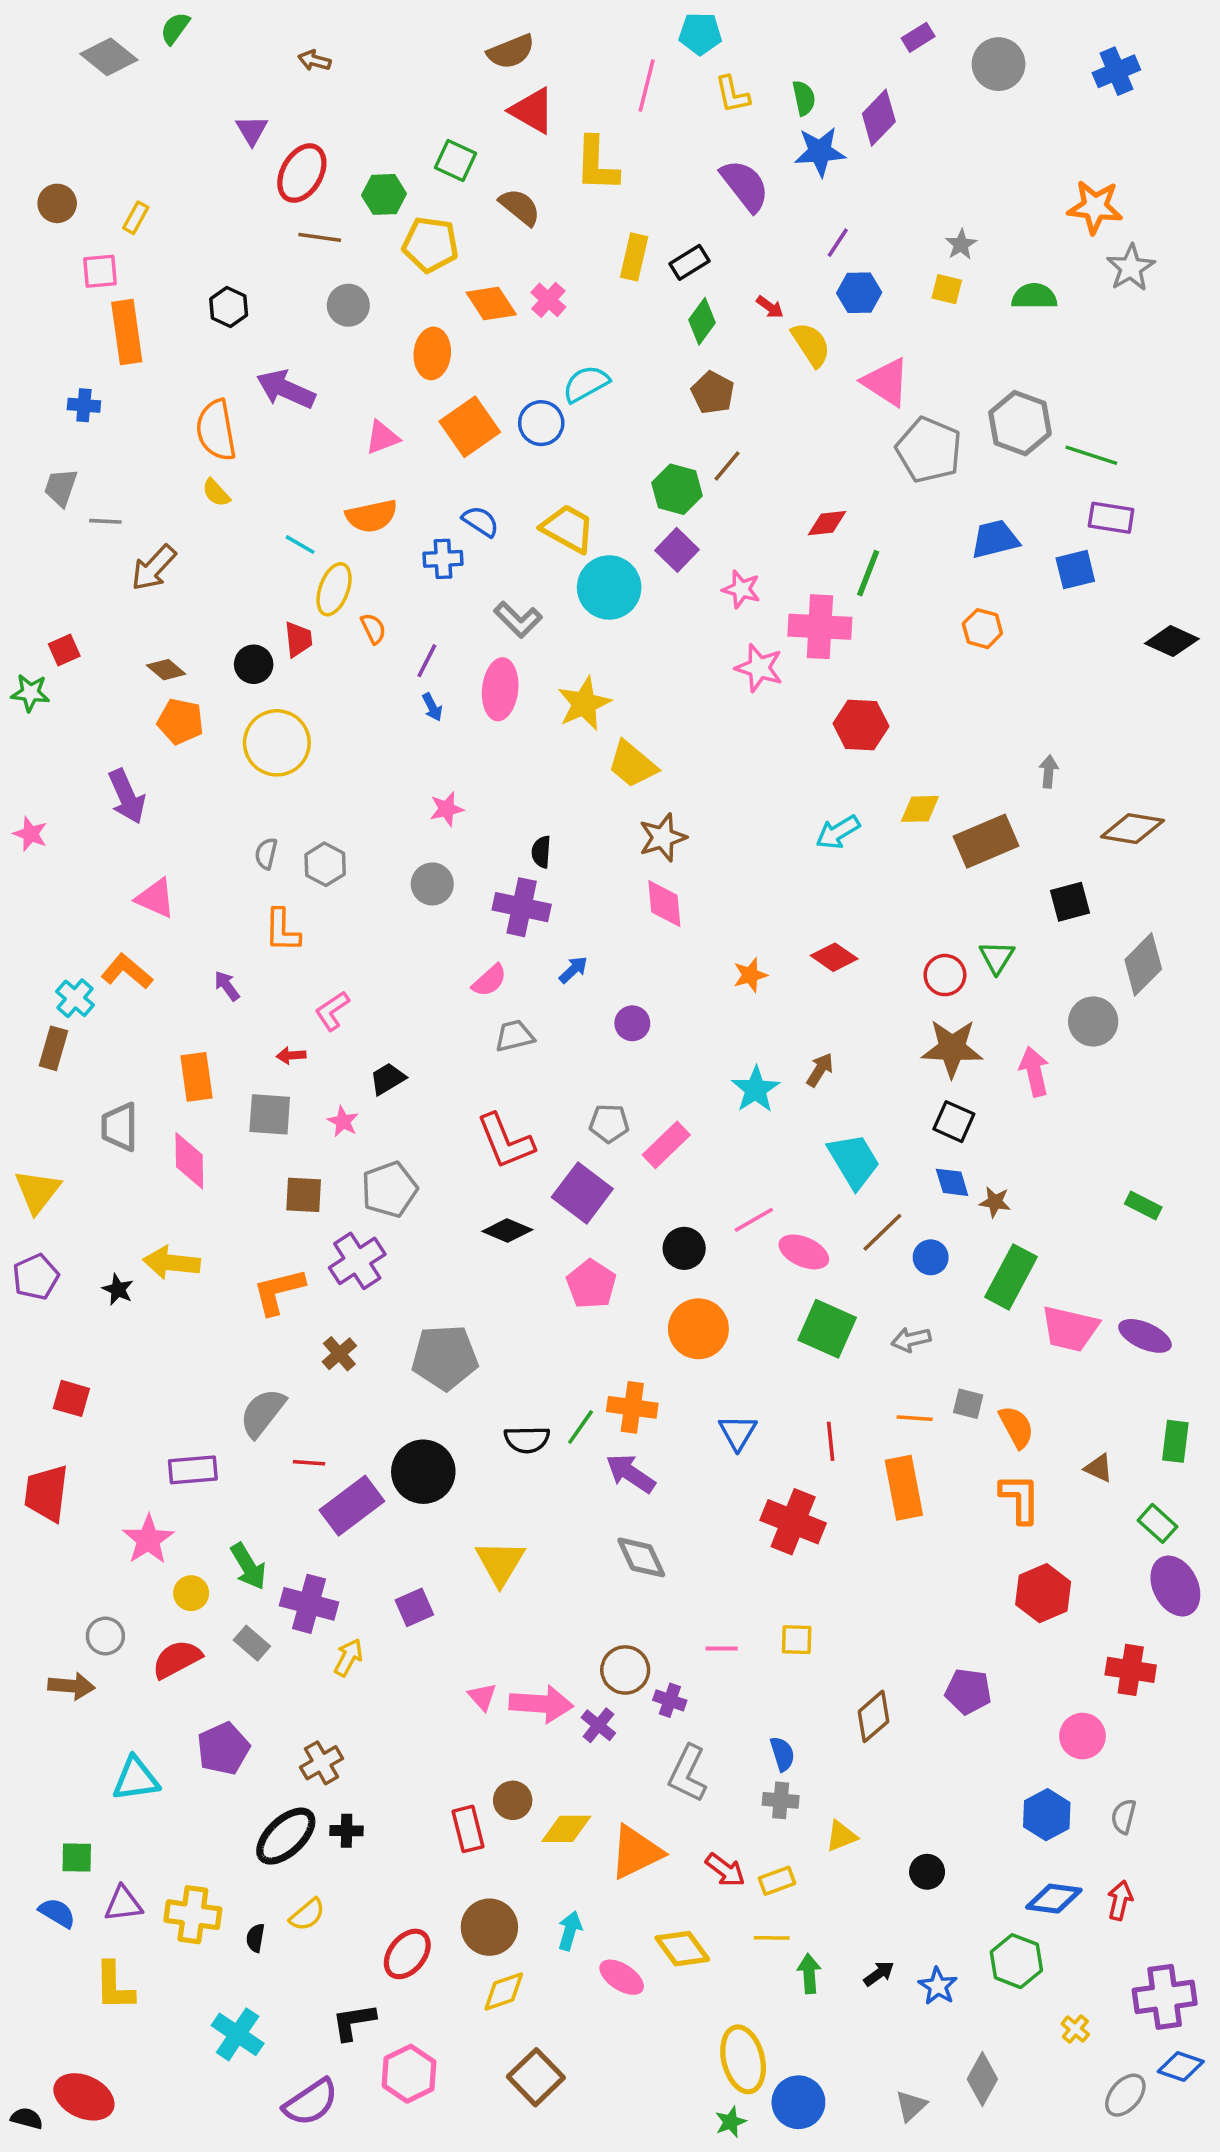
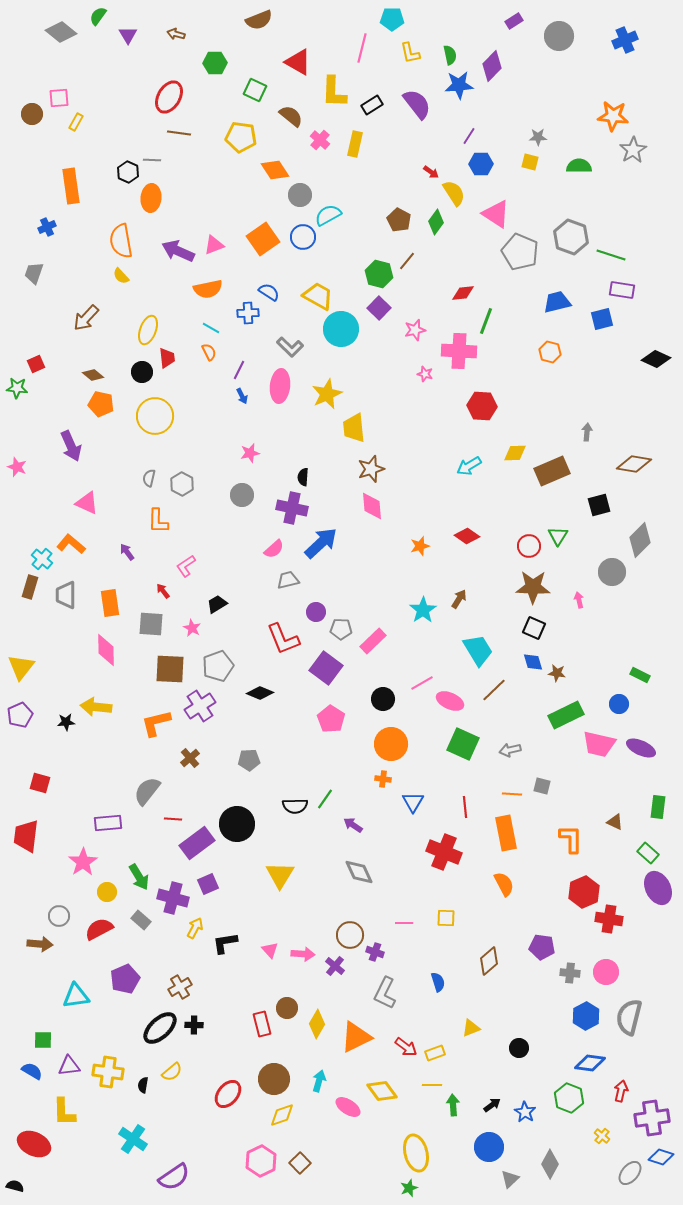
brown semicircle: (511, 52) -> (259, 20), moved
purple triangle: (252, 130) -> (128, 35), moved
green hexagon: (384, 194) -> (215, 63), moved
gray star: (961, 244) -> (538, 137), turned 30
black rectangle: (689, 262) -> (372, 105), moved
pink square: (100, 271) -> (59, 98), moved
pink cross: (548, 300) -> (320, 140), moved
gray circle: (348, 305) -> (300, 195), moved
green diamond: (702, 321) -> (436, 222), moved
orange ellipse: (432, 353) -> (151, 198), moved
purple arrow: (286, 389) -> (178, 251), moved
blue cross: (84, 405) -> (47, 227), turned -30
gray line: (105, 521) -> (152, 160), moved
cyan line: (300, 545) -> (211, 328), moved
yellow ellipse: (334, 589) -> (148, 330), moved
pink star: (741, 589) -> (415, 330), turned -30
pink star: (759, 668) -> (425, 374), size x0.6
yellow trapezoid: (632, 764) -> (354, 428), turned 44
blue arrow: (573, 970) -> (321, 543), size x2.0
purple circle: (632, 1023) -> (316, 612), moved
red arrow: (291, 1055) -> (163, 591), turned 56
pink arrow: (1034, 1072) -> (579, 600), size x0.6
gray trapezoid: (120, 1127) -> (66, 595), moved
brown square: (304, 1195) -> (170, 669), size x1.4
black diamond: (507, 1231) -> (260, 693), moved
blue circle: (931, 1257) -> (619, 704), moved
green rectangle: (1011, 1277) -> (566, 715), turned 36
black star: (118, 1289) -> (66, 722), turned -30
gray pentagon: (445, 1357) -> (249, 760), size x0.6
orange cross: (632, 1407) -> (383, 779), moved, size x0.6
orange semicircle: (1016, 1427) -> (504, 884), moved
purple arrow: (631, 1473) -> (353, 825), size x0.7
purple square: (414, 1607) -> (208, 884), moved
red cross: (1131, 1670) -> (609, 919), moved
pink arrow: (541, 1704) -> (303, 954), size x0.7
gray cross: (781, 1800) -> (570, 973), moved
gray semicircle: (1124, 1816) -> (629, 1017), size x1.8
yellow diamond: (566, 1829) -> (317, 1024), turned -60
red arrow: (1120, 1900) -> (621, 1091), moved
black L-shape: (354, 2022) -> (225, 943), moved
pink hexagon: (409, 2074) -> (261, 1161), moved
brown square: (536, 2077) -> (300, 1163), size x0.7
red ellipse: (84, 2097) -> (34, 1144), moved
blue circle: (798, 2102) -> (489, 1147), moved

